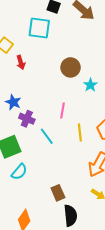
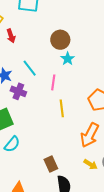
cyan star: (90, 85) -> (68, 59), moved
yellow line: (80, 132) -> (62, 108), moved
cyan line: (47, 136) -> (30, 68), moved

